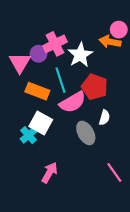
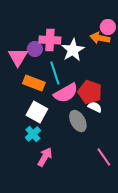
pink cross: (55, 44) -> (50, 40), turned 30
red pentagon: (95, 87) -> (90, 92), moved
white semicircle: (104, 118) -> (95, 107), turned -80
cyan cross: (29, 135) -> (33, 134), moved

